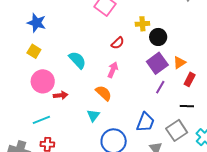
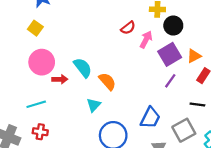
cyan semicircle: (77, 60) -> (83, 68), moved
pink arrow: (113, 70) -> (146, 39), moved

